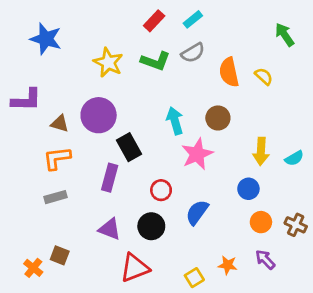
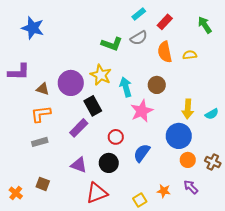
red rectangle: (154, 21) -> (165, 22), moved
yellow star: (108, 62) -> (101, 75), moved
yellow semicircle: (264, 76) -> (190, 55), turned -48
purple rectangle: (110, 178) -> (79, 128), turned 30
blue circle: (248, 189) -> (179, 136), size x1.6
orange cross: (33, 268) -> (16, 193), moved

